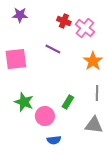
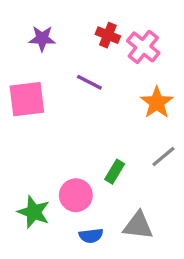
purple star: (20, 15) -> (42, 39), moved
gray line: (97, 93) -> (163, 156), turned 49
green star: (24, 102) -> (34, 212), moved
gray triangle: (94, 125) -> (138, 226), moved

